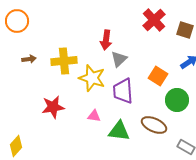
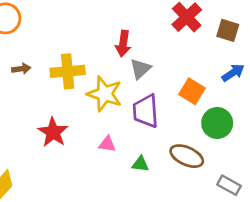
red star: (53, 107) -> (53, 132), turned -30
green triangle: (119, 131) -> (140, 164), size x0.6

